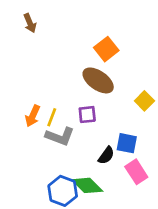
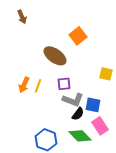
brown ellipse: (98, 80) -> (55, 56), moved
yellow square: (144, 101) -> (106, 74), turned -32
gray L-shape: (60, 136) -> (73, 100), moved
green diamond: (87, 185) -> (80, 136), moved

